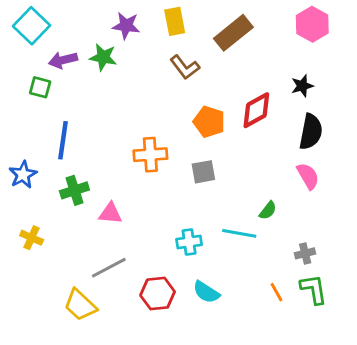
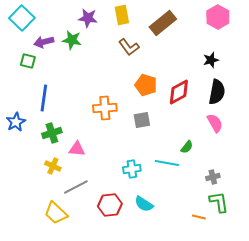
red diamond: (256, 110) -> (179, 92), moved
yellow cross: (32, 238) -> (53, 166), moved
orange line: (276, 292) -> (199, 217), moved, turned -48

